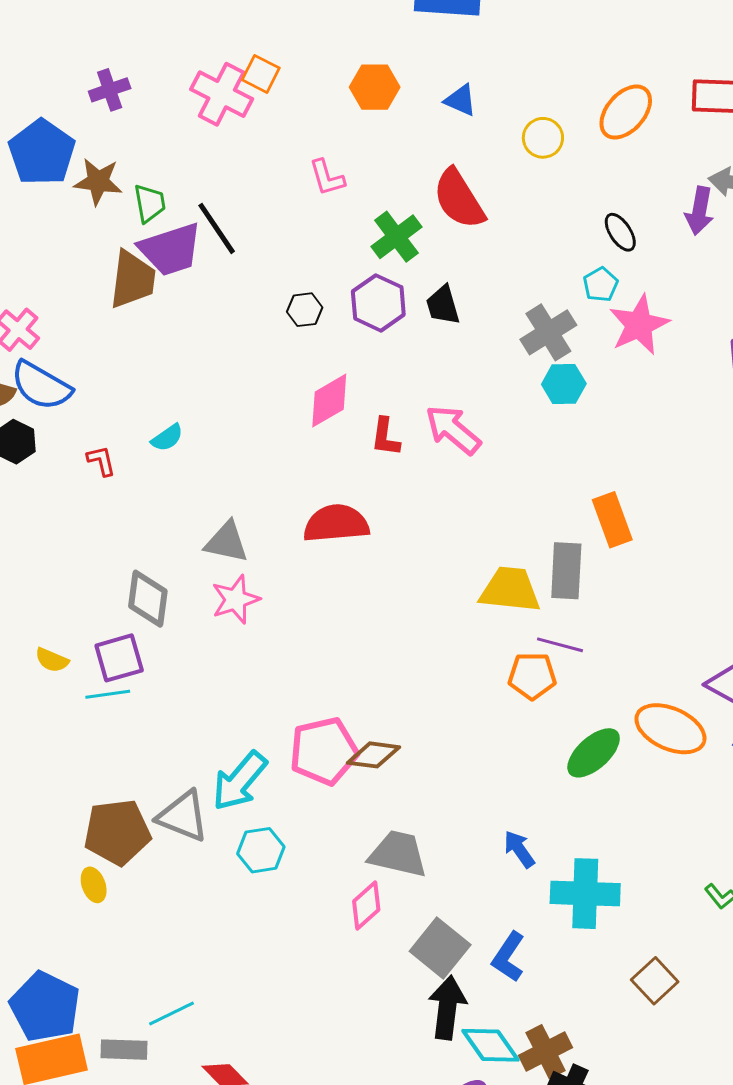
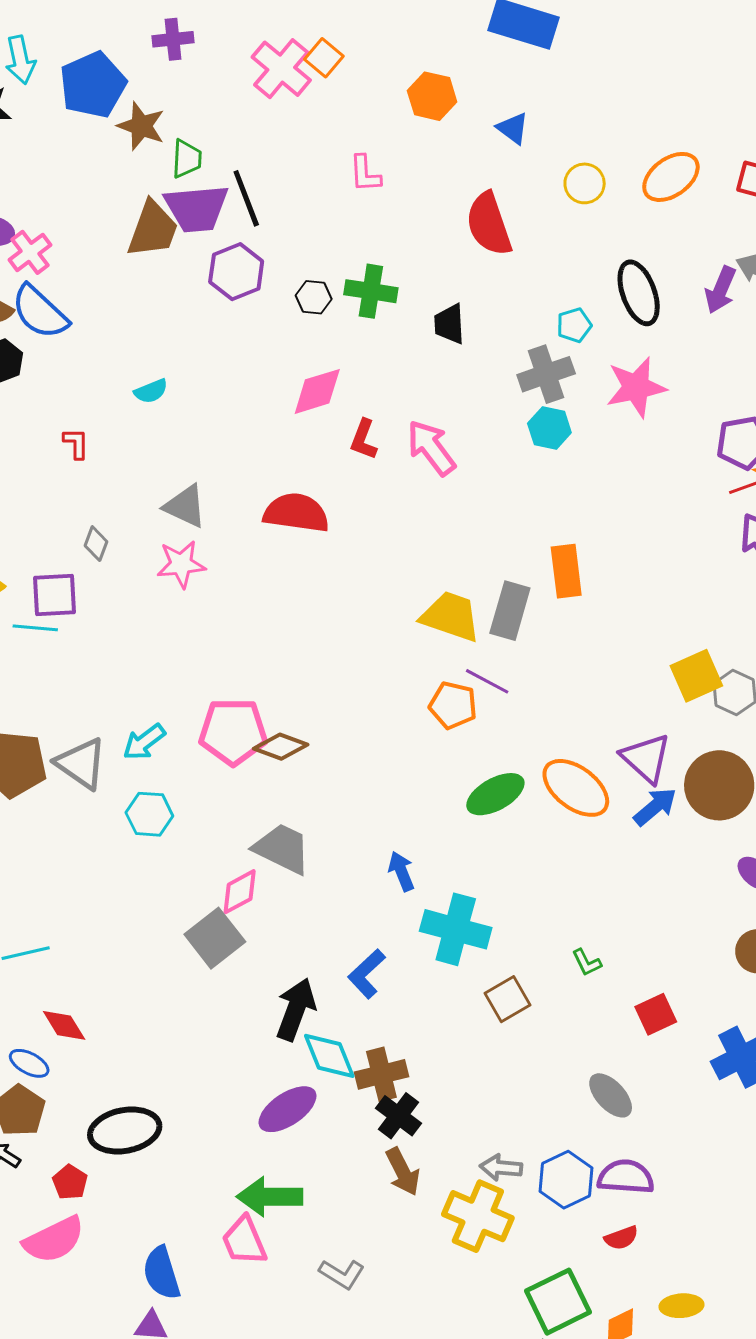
black ellipse: (620, 232) -> (639, 293), size x1.6
green cross: (396, 237) -> (371, 291), moved, turned 33
cyan pentagon: (601, 285) -> (574, 325), moved
purple hexagon: (378, 303) -> (236, 272), moved
red L-shape: (101, 461) -> (76, 443), moved
gray diamond: (148, 599) -> (96, 544), size x0.6
cyan arrow: (240, 781) -> (144, 742), size x0.7
gray square: (440, 948) -> (215, 938), moved
brown square: (655, 981) -> (508, 999), moved

